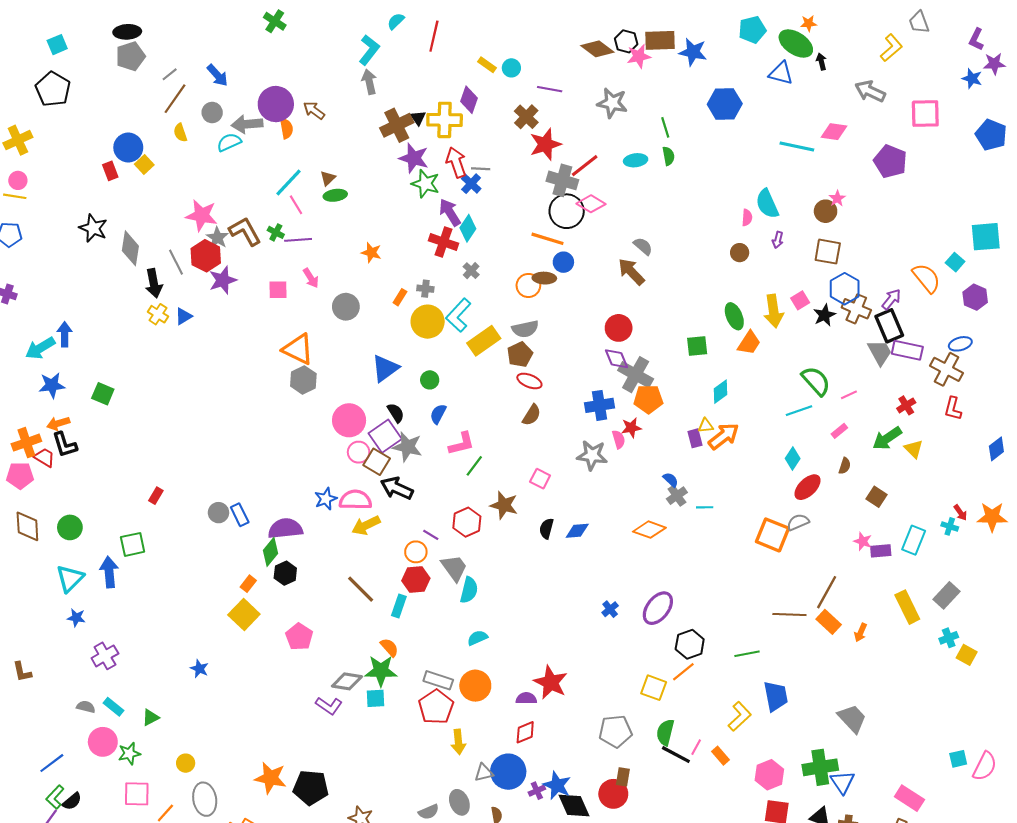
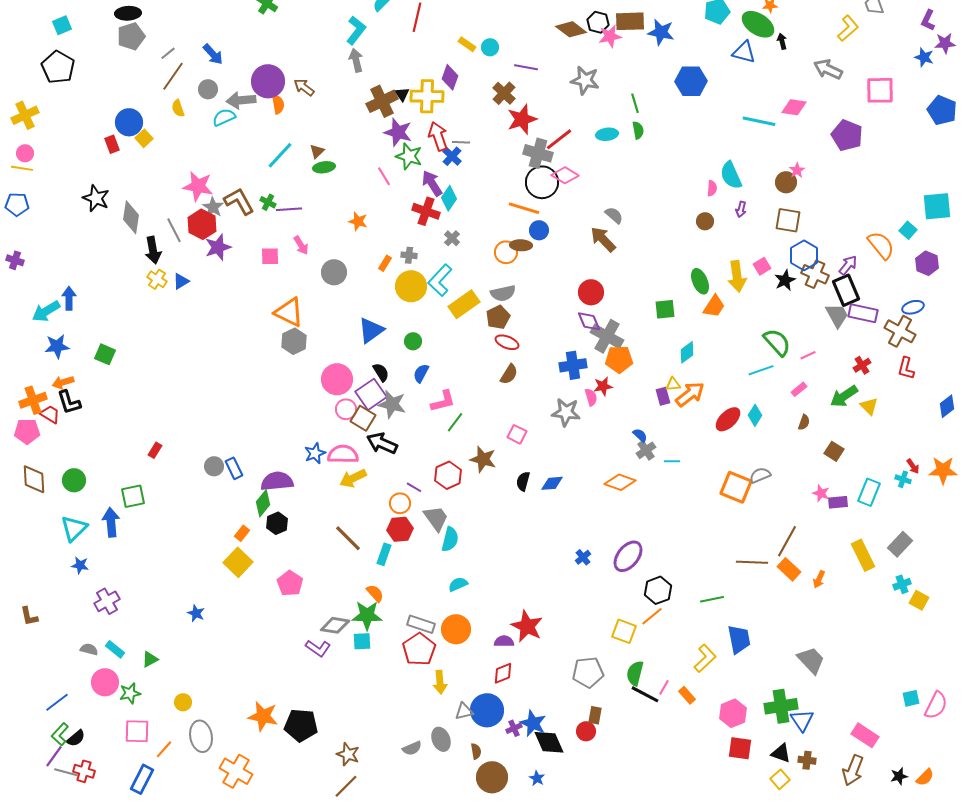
pink line: (296, 205) -> (384, 176), moved
red ellipse: (808, 487) -> (728, 419), moved
red circle: (613, 794) -> (586, 731), size x0.7

